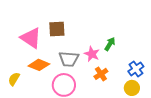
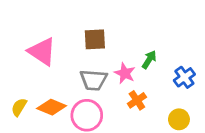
brown square: (57, 29) -> (95, 39), moved
orange diamond: (39, 65) -> (52, 107), moved
blue cross: (136, 69) -> (184, 77), moved

